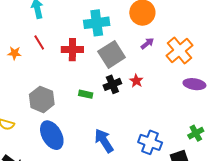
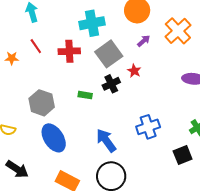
orange cross: (179, 51) -> (178, 31), moved
red star: (136, 81) -> (134, 71), moved
blue cross: (150, 142) -> (148, 127), moved, turned -35

